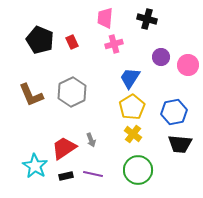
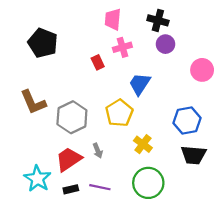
red rectangle: (72, 42) -> (98, 62), moved
purple circle: (161, 57) -> (165, 44), moved
gray hexagon: (72, 92) -> (72, 117), moved
yellow pentagon: (132, 107) -> (119, 113), moved

